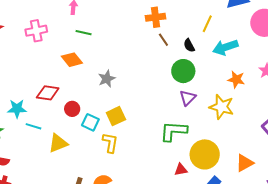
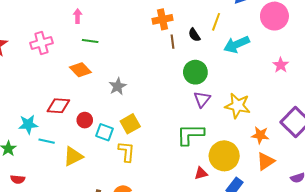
brown line: (163, 40) -> (173, 42), turned 32
black semicircle: (189, 45) -> (194, 35), moved
orange star: (236, 79) -> (260, 135), moved

